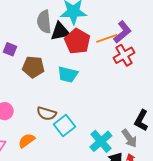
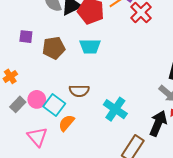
cyan square: (64, 125) -> (54, 105), moved
cyan cross: (101, 141) -> (115, 109), moved

